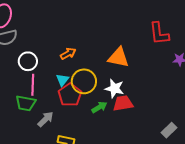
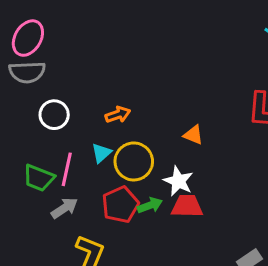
orange triangle: (118, 57) -> (193, 135), size x0.6
pink line: (33, 85) -> (67, 169), moved
red pentagon: (70, 95) -> (120, 205), moved

